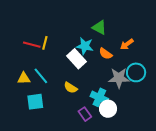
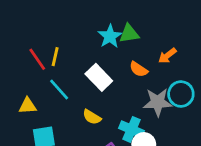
green triangle: (99, 27) -> (129, 34), turned -35
red line: (32, 45) -> (37, 59), turned 42
cyan star: (85, 46) -> (110, 36), moved, turned 30
cyan line: (41, 76) -> (59, 89), moved

